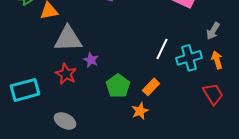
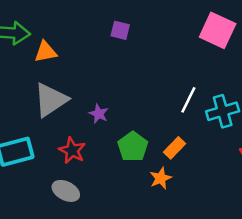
gray triangle: (68, 39) -> (51, 100), moved, turned -32
red star: (66, 74) -> (72, 150), moved

